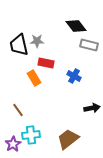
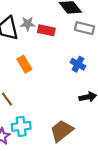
red rectangle: (46, 63) -> (46, 30), moved
blue cross: (74, 76) -> (78, 64), moved

